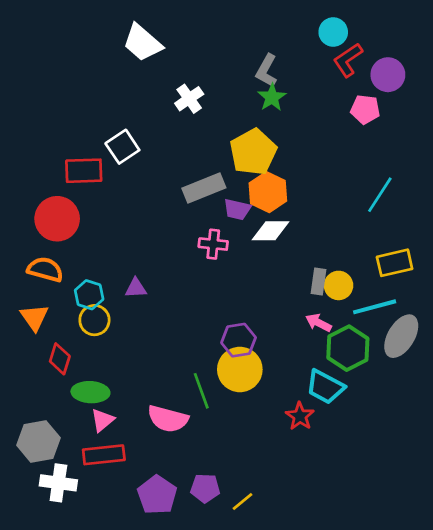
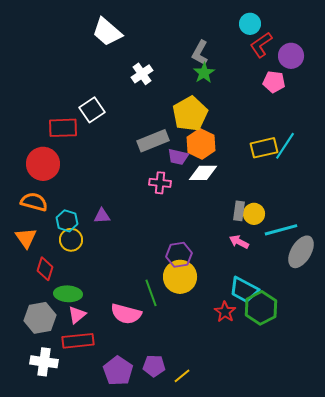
yellow rectangle: (395, 263) -> (264, 148), moved
green hexagon: (348, 348) -> (261, 308), moved
gray hexagon: (38, 441) -> (40, 318), moved

